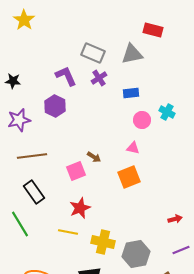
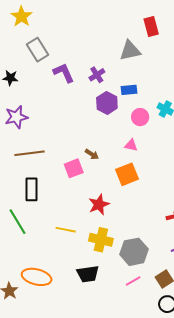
red rectangle: (153, 30) -> (151, 27), turned 60
gray rectangle: (93, 53) -> (38, 50), moved, turned 35
purple hexagon: (55, 106) -> (107, 103), moved
black rectangle: (34, 192) -> (31, 189), turned 35
red star: (80, 208) -> (99, 205), moved

